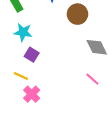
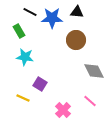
purple square: (32, 55) -> (40, 84), moved
pink cross: (32, 94) -> (63, 110), moved

